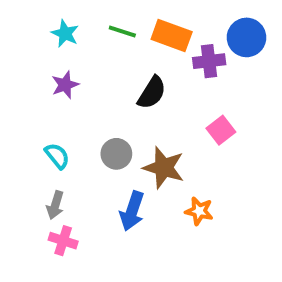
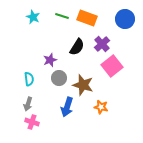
purple cross: (209, 61) -> (102, 44), moved, turned -35
purple star: (65, 85) -> (50, 60), moved
pink square: (221, 130) -> (112, 66), size x1.5
cyan semicircle: (57, 156) -> (29, 79), turned 32

